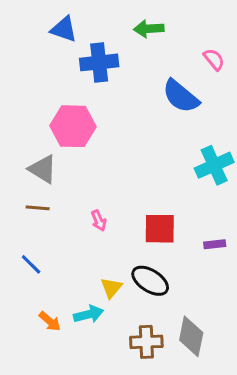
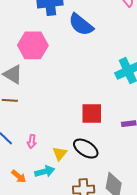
blue semicircle: (181, 96) -> (81, 25), moved
pink arrow: (99, 220) -> (32, 141), moved, turned 32

